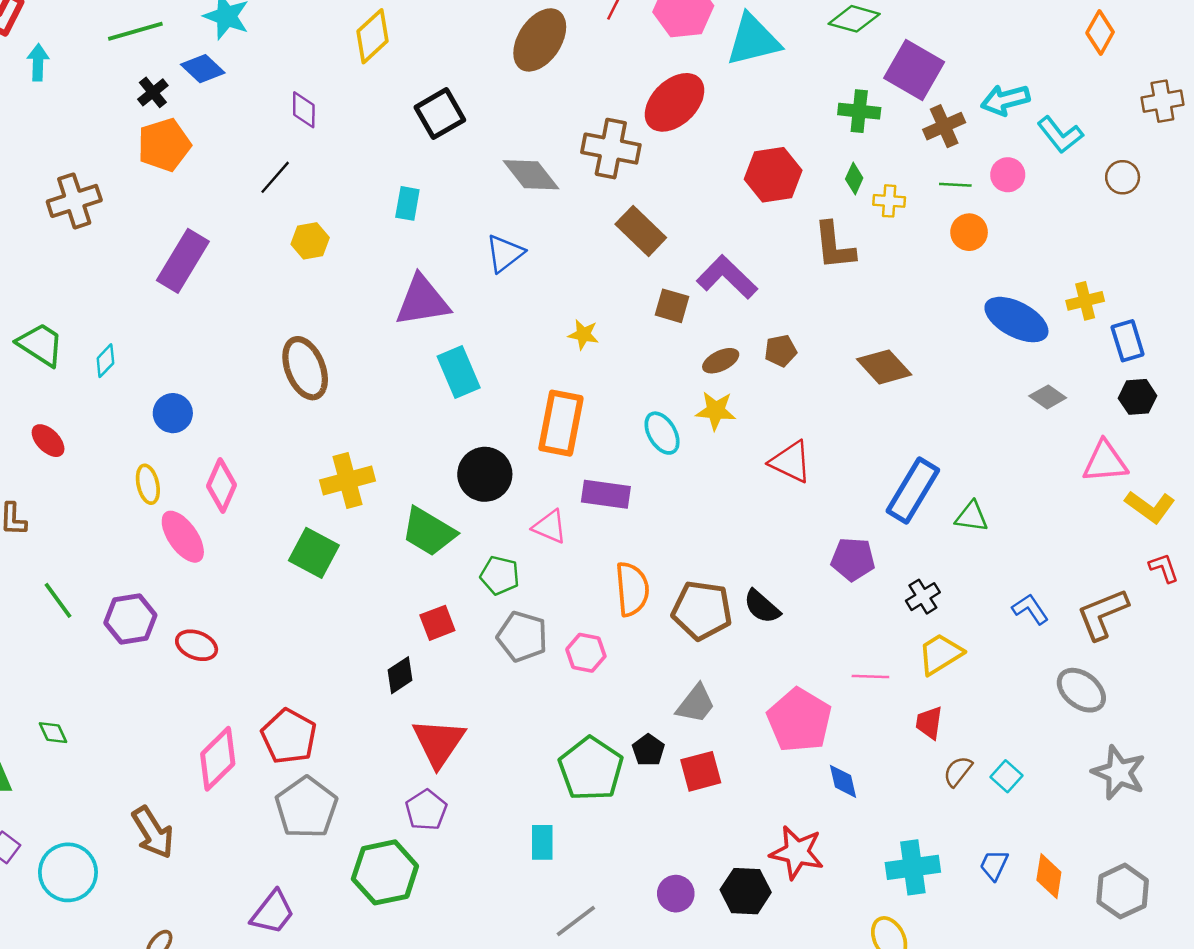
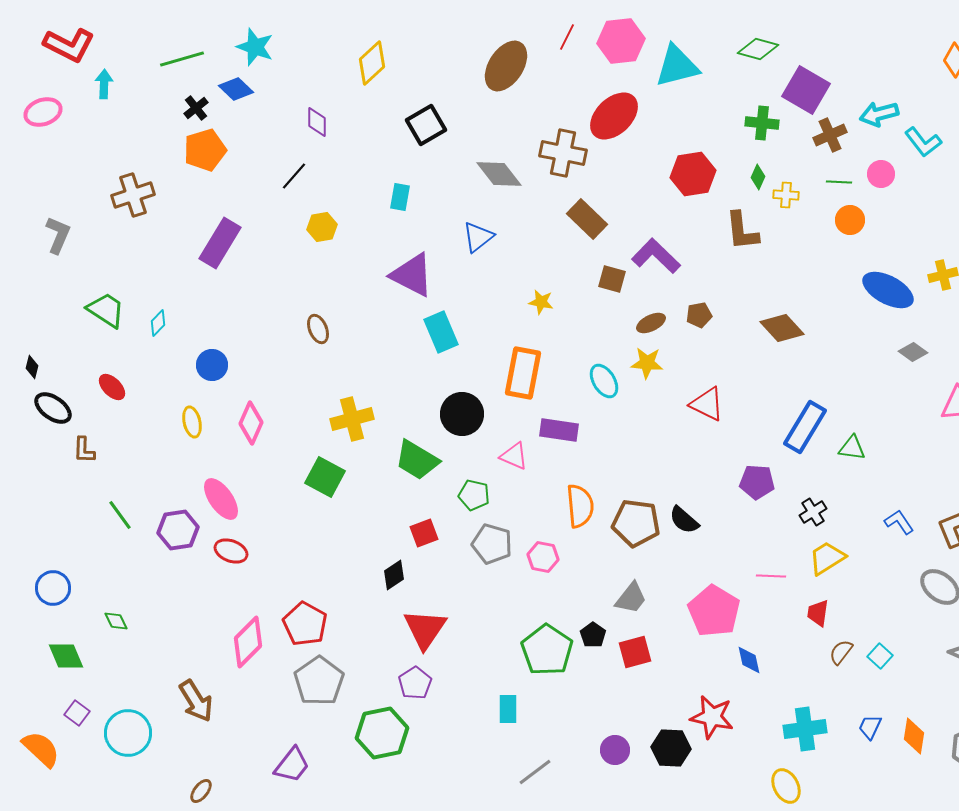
purple triangle: (422, 301) -> (412, 275), turned 36
brown ellipse: (305, 368) -> (318, 329), size x0.6
pink ellipse: (183, 537) -> (221, 499), moved

